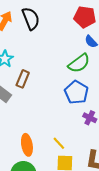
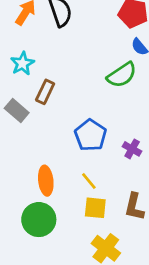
blue pentagon: (76, 92) -> (90, 135), moved

